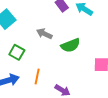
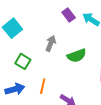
gray arrow: (44, 34) -> (51, 43), turned 84

